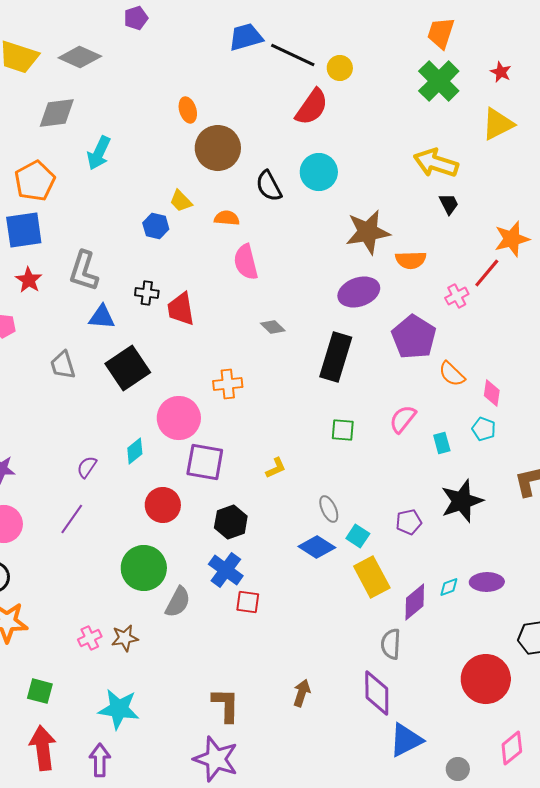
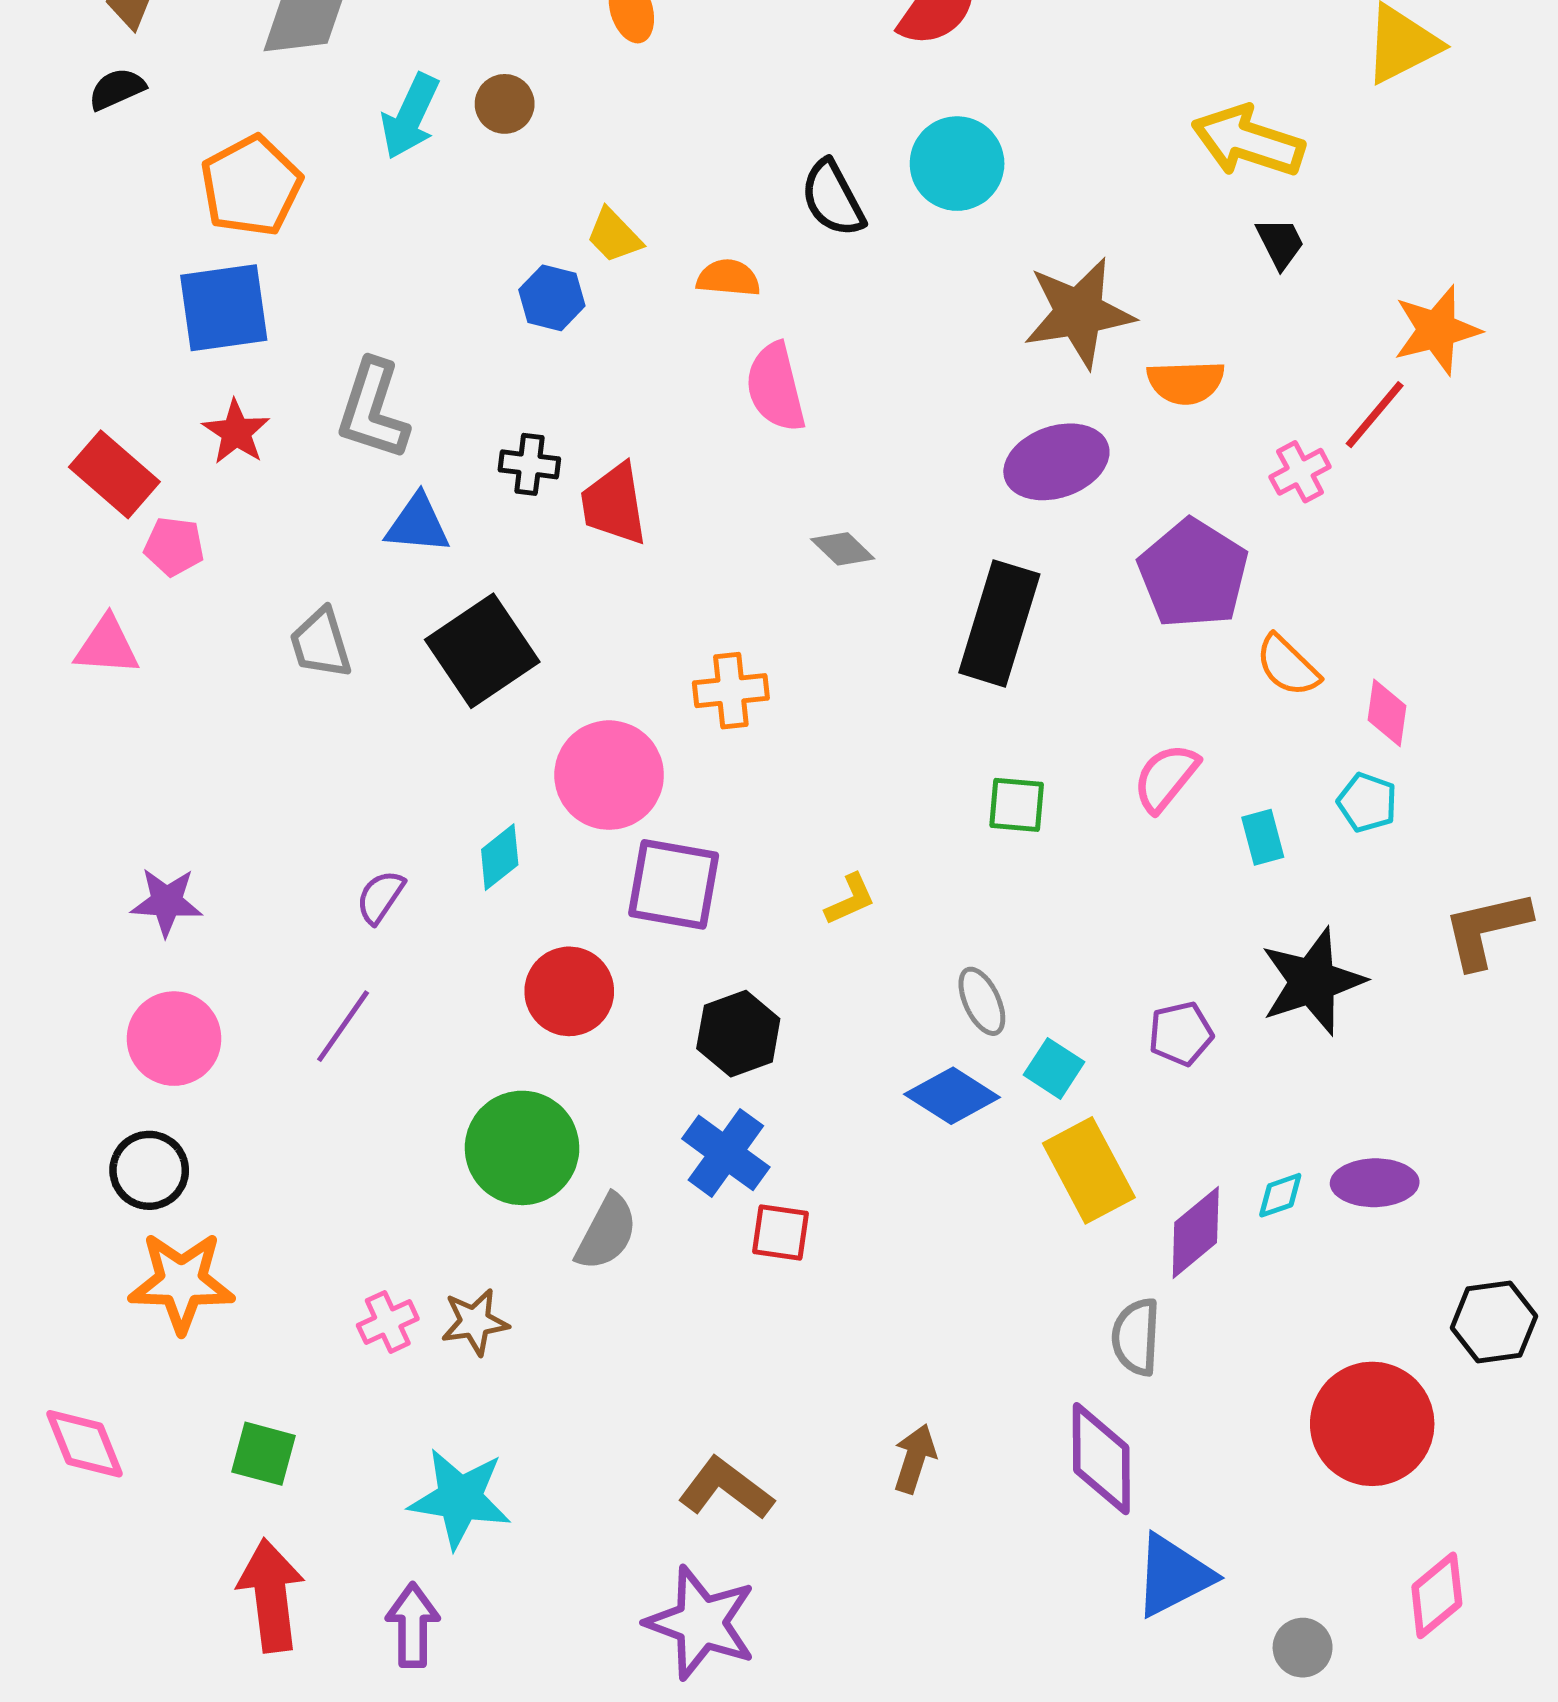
brown circle: (218, 148) -> (505, 104), moved, size x0.5
brown L-shape: (226, 705) -> (726, 1489), turned -54

